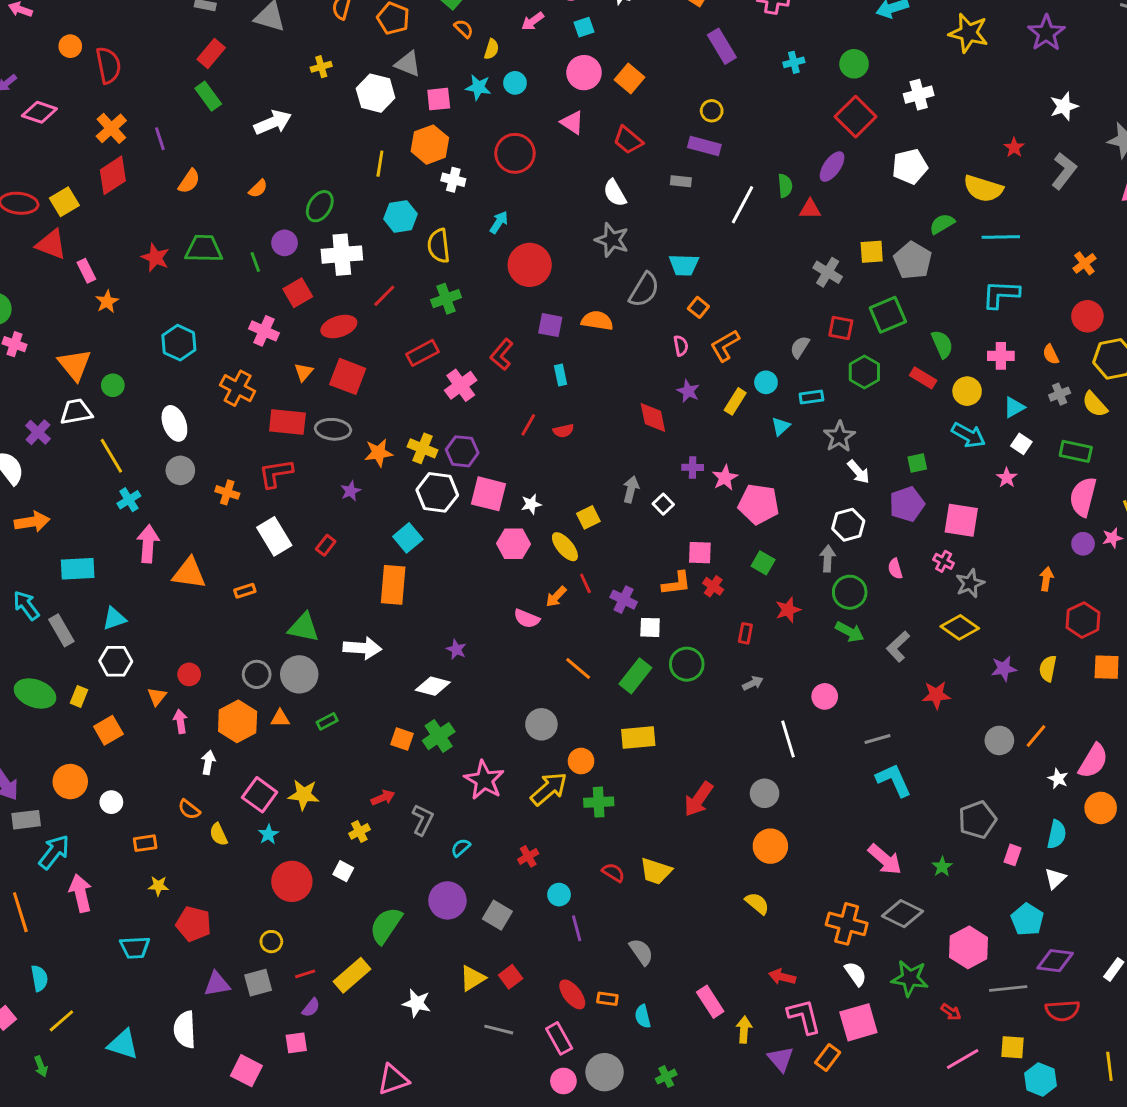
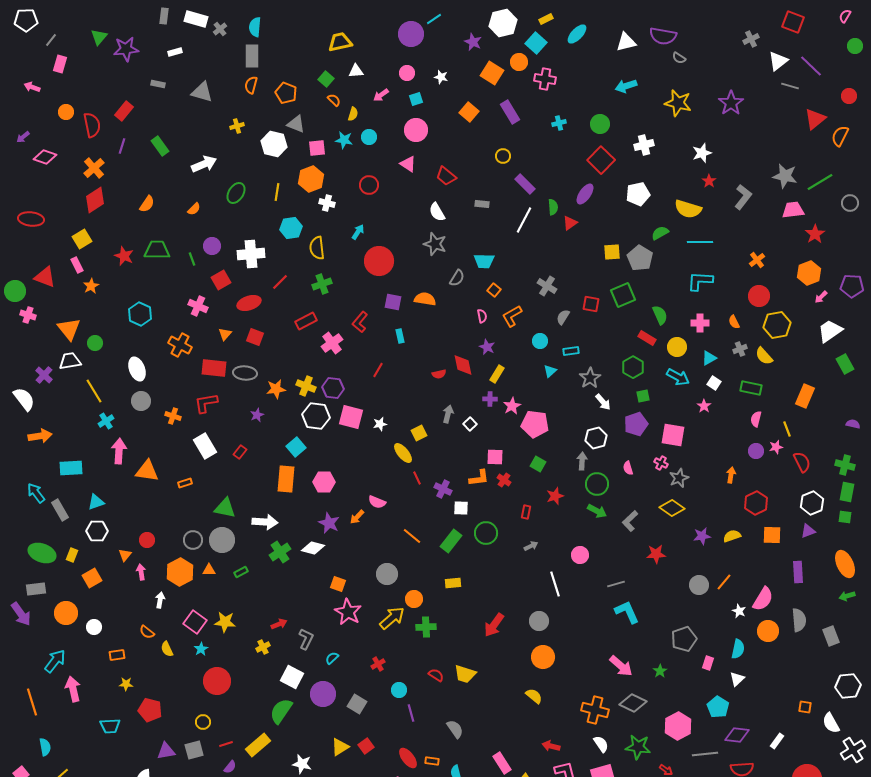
red rectangle: (211, 54) -> (124, 111), moved
orange square: (629, 78) -> (469, 112), moved
white star: (1064, 106) -> (702, 153), moved
purple line: (160, 139) -> (122, 146), moved, turned 35
purple rectangle: (704, 146) -> (525, 184), moved, turned 30
red circle: (515, 153) -> (369, 185), size x0.7
yellow square: (64, 202) -> (82, 239), moved
green ellipse: (320, 206) -> (236, 193), moved
red triangle: (810, 209) -> (570, 223), turned -35
red triangle: (51, 244) -> (45, 277), moved
gray cross: (828, 272) -> (547, 286), moved
gray semicircle: (644, 290) -> (457, 278), size x0.7
green hexagon: (864, 372) -> (633, 367), moved
red square: (348, 376) -> (255, 337), size x0.7
yellow rectangle: (735, 401) -> (497, 374), moved
red semicircle: (563, 431) -> (439, 374), moved
pink semicircle: (1083, 497) -> (756, 419), size x0.6
pink hexagon: (514, 544) -> (324, 482), moved
orange arrow: (556, 597) -> (357, 517), moved
purple star: (456, 649) -> (329, 523), size x1.5
yellow semicircle: (1048, 669) -> (732, 536), turned 60
green cross: (439, 736) -> (280, 552), moved
yellow rectangle: (638, 738) -> (453, 583), size x0.7
orange square: (402, 739) -> (338, 584), moved
gray rectangle: (26, 820) -> (36, 589), moved
white square: (343, 871) -> (292, 677), moved, size x1.6

